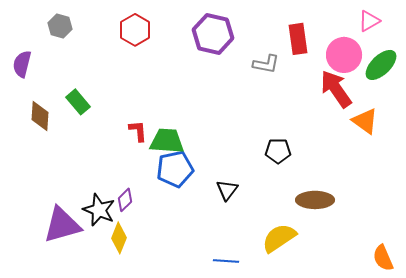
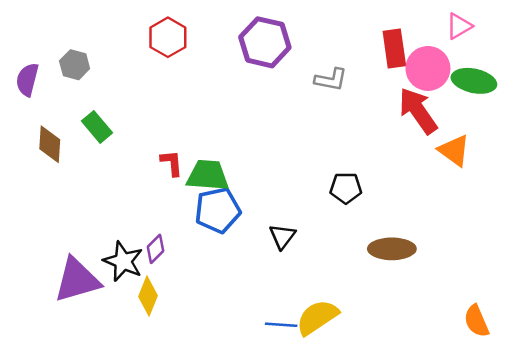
gray hexagon: (60, 26) -> (75, 65), moved
red rectangle: (298, 39) -> (394, 49), moved
green ellipse: (381, 65) -> (474, 81), turned 56
yellow semicircle: (279, 238) -> (317, 317), moved

